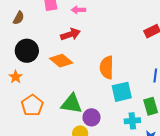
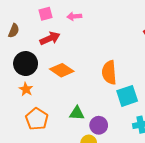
red arrow: (70, 34) -> (50, 38), moved
orange star: (16, 77) -> (26, 89), moved
green triangle: (72, 104) -> (77, 113), size x0.7

